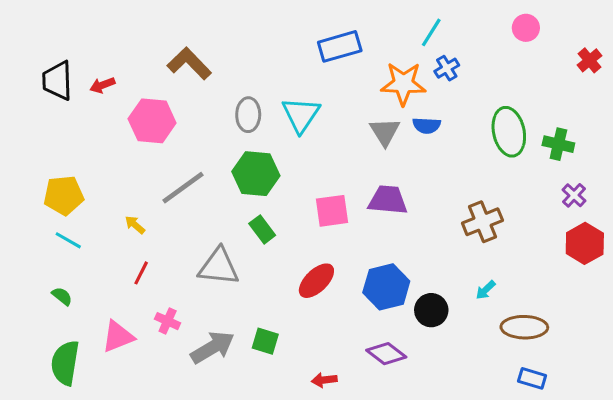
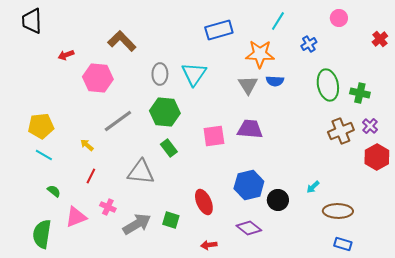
blue cross: (447, 68) -> (309, 44), moved
black trapezoid: (57, 81) -> (32, 21), moved
brown cross: (482, 222) -> (341, 131), moved
red ellipse: (316, 281) -> (204, 202), moved, turned -70
green semicircle: (62, 296) -> (54, 191), moved

